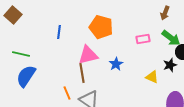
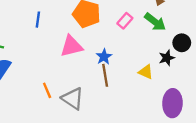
green arrow: (171, 38) -> (155, 22), moved
pink rectangle: (143, 39) -> (125, 21), moved, turned -40
brown line: (82, 73) -> (105, 75), moved

